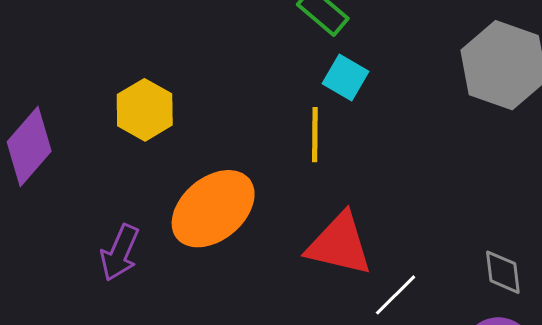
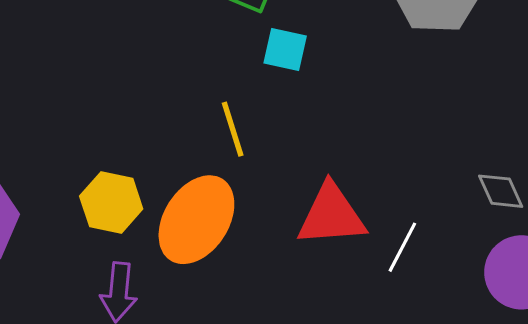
yellow hexagon: (145, 110) -> (111, 202), moved
yellow line: (315, 135) -> (233, 129), moved

